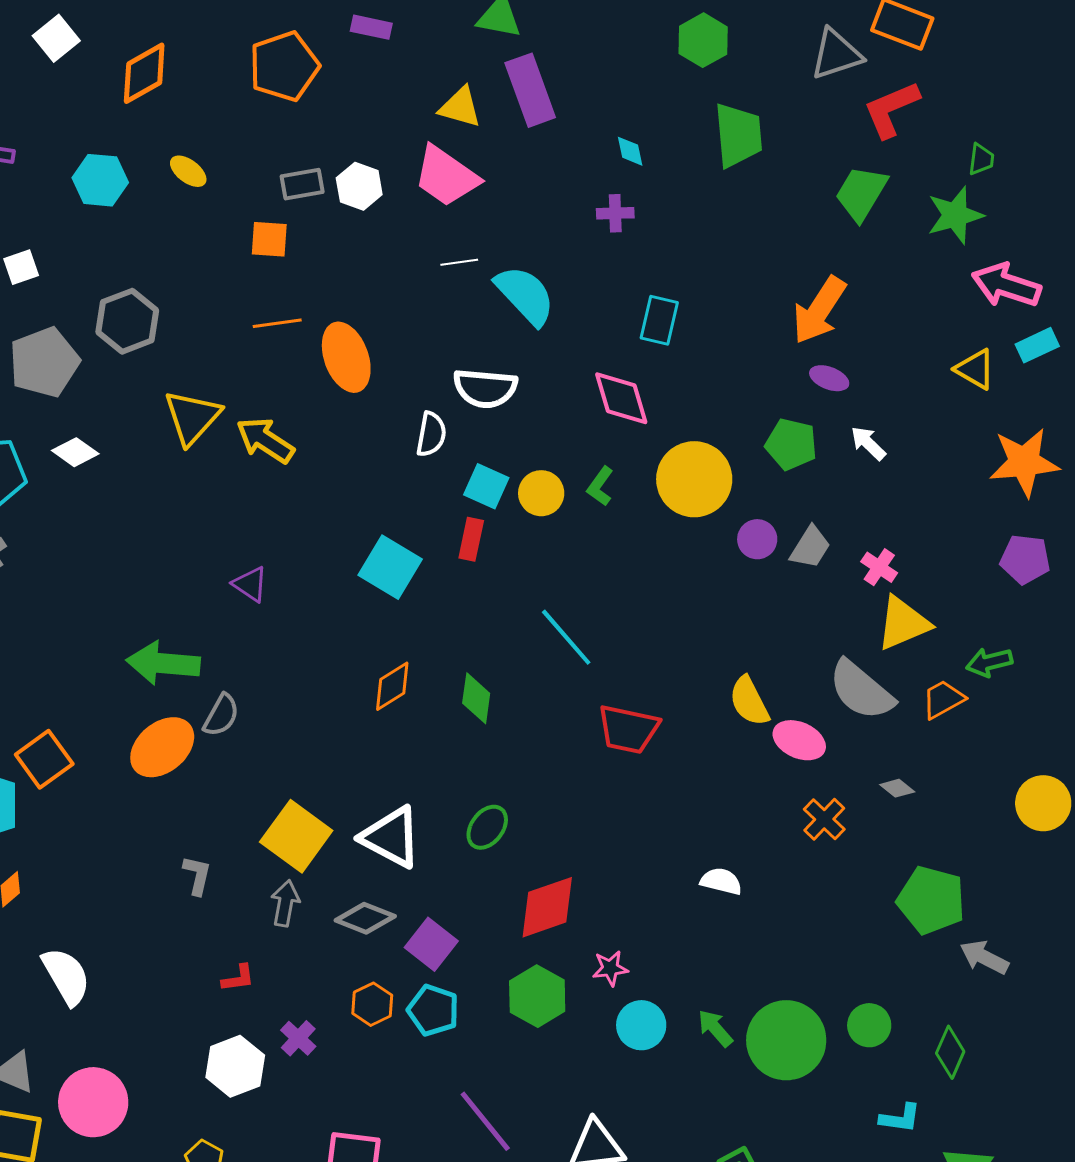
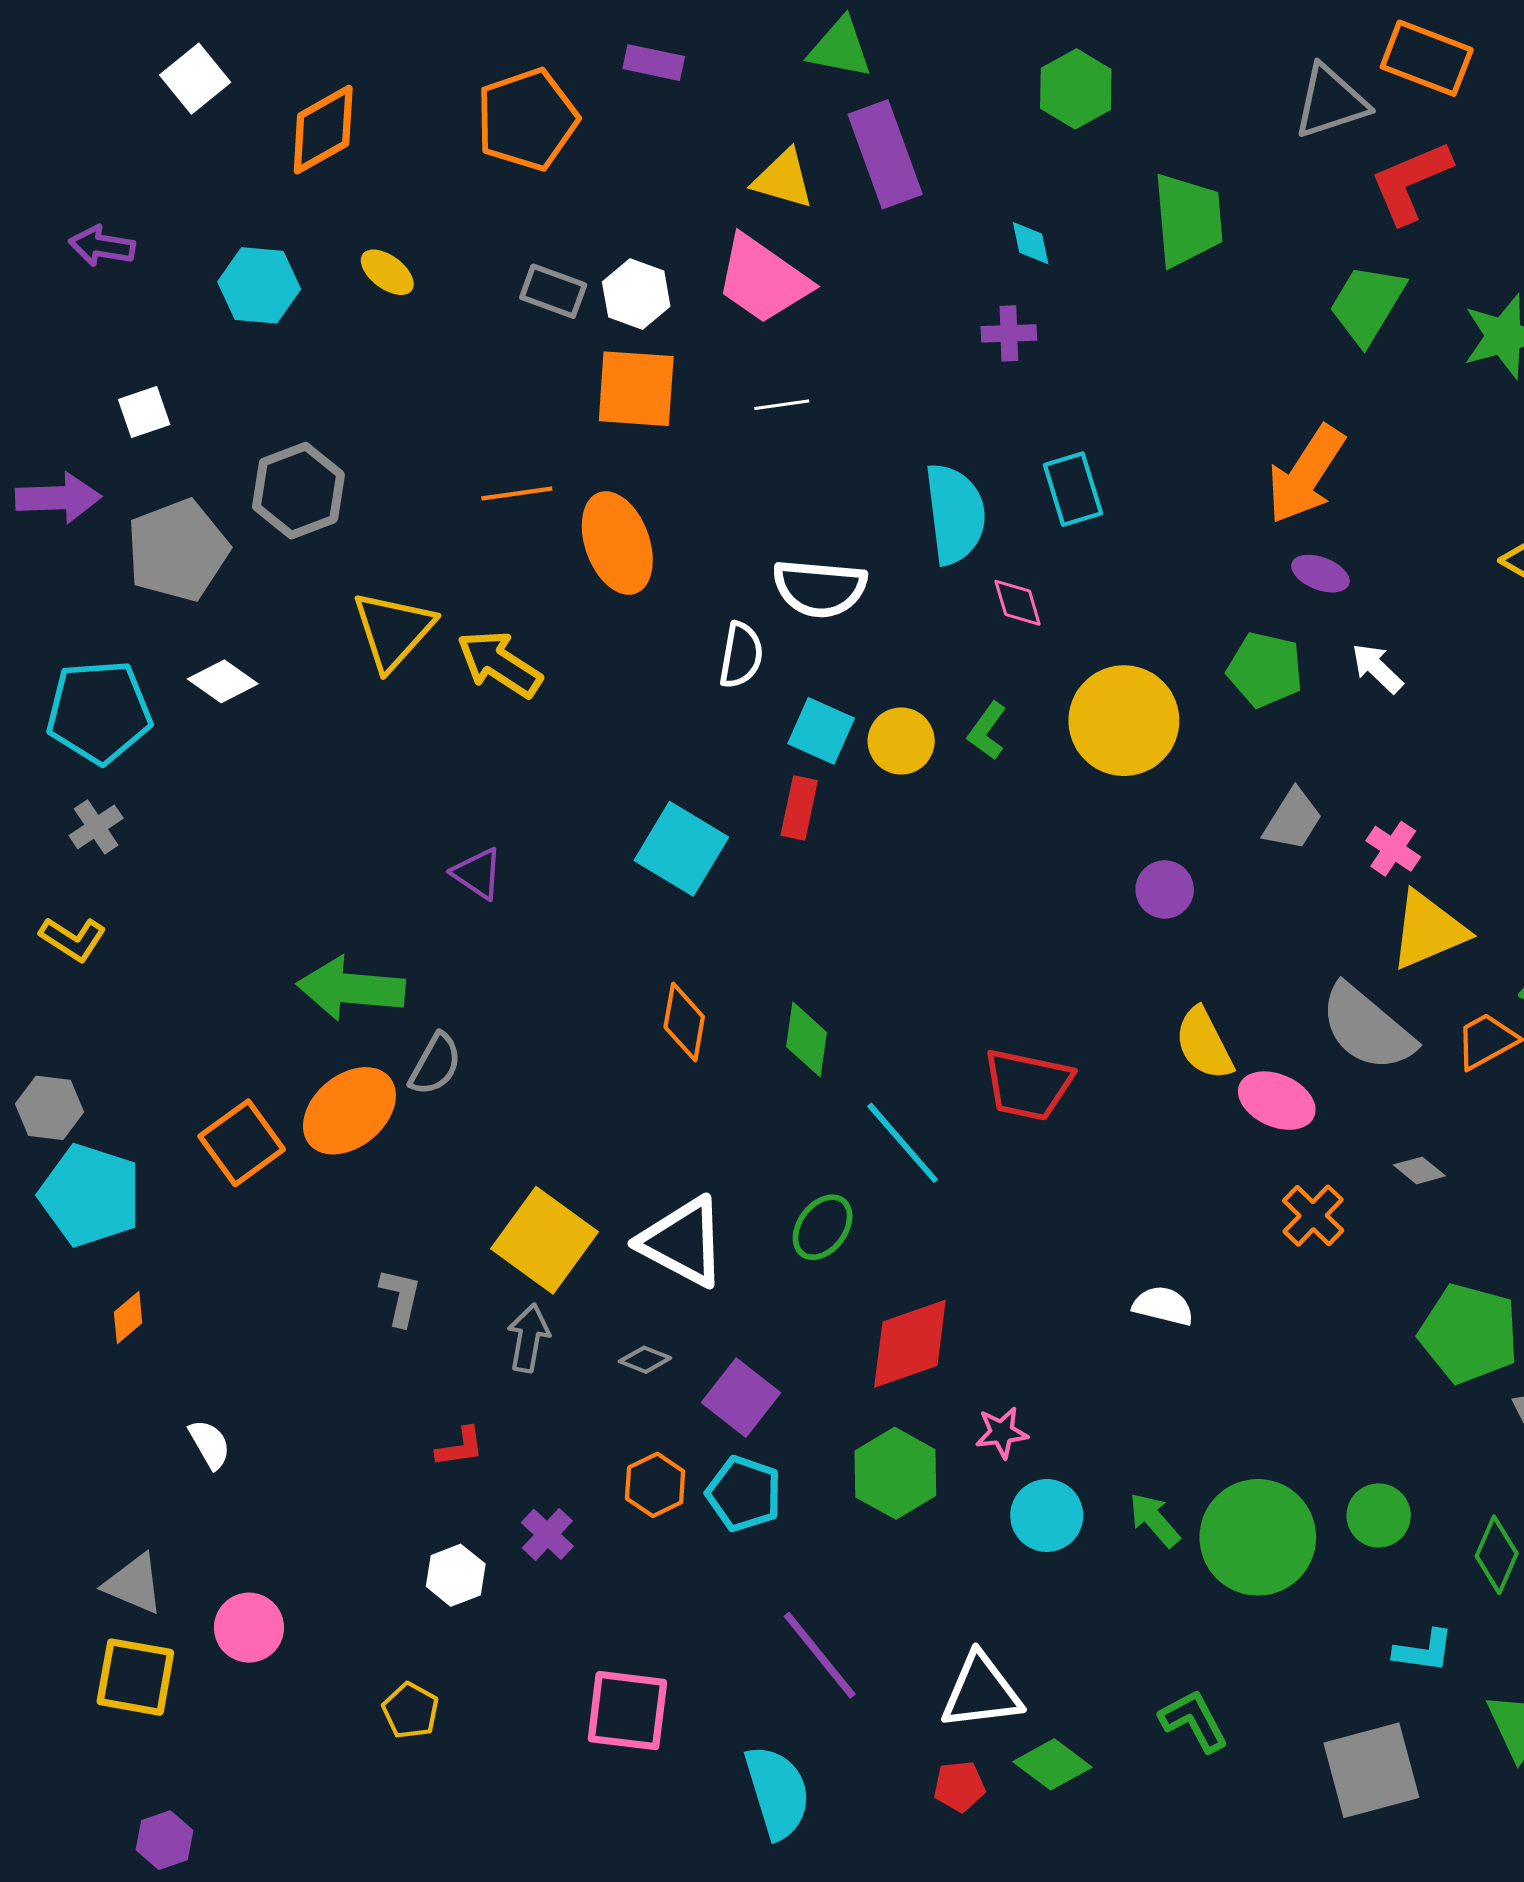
green hexagon: (703, 40) -> (1076, 89), moved
gray rectangle: (302, 184) -> (553, 291), turned 30
orange square: (269, 239) -> (636, 389), moved, size x1.5
cyan semicircle: (525, 295) -> (955, 514), moved, turned 36
cyan rectangle: (659, 320) -> (1073, 489), turned -30
pink diamond: (621, 398) -> (1018, 603), size x0.6
purple circle: (757, 539) -> (1165, 889), moved
cyan line: (566, 637) -> (903, 1143), moved
orange diamond: (392, 686) -> (684, 1022), turned -48
orange square: (44, 759) -> (242, 1143), moved
gray diamond: (365, 918) -> (645, 1360), size x0.6
white semicircle: (66, 976) -> (210, 1444), size x0.6
white hexagon: (235, 1066) -> (456, 1575), size x0.7
pink circle: (93, 1102) -> (249, 1628), size x0.7

